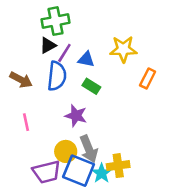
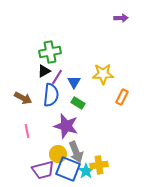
blue triangle: (86, 59) -> (74, 82), turned 48
purple star: (76, 116) -> (66, 126), size x1.4

